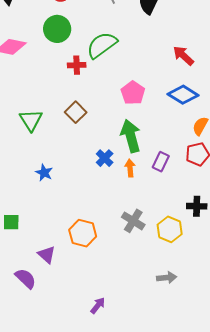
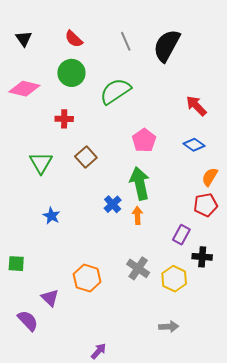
red cross: (77, 65) -> (64, 119), moved
blue diamond: (183, 95) -> (194, 145), size x0.7
purple rectangle: (161, 162) -> (181, 235), moved

